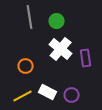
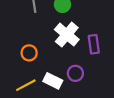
purple circle: (72, 95) -> (75, 73), moved

